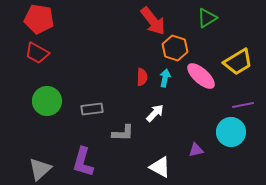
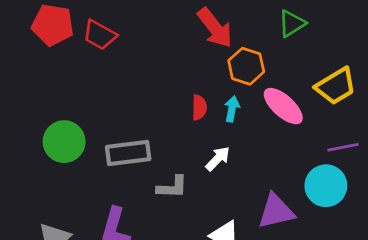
red trapezoid: (37, 53) -> (100, 35), moved
gray rectangle: (92, 109) -> (128, 153), size x1.4
purple triangle: (196, 150) -> (276, 211), size x1.8

